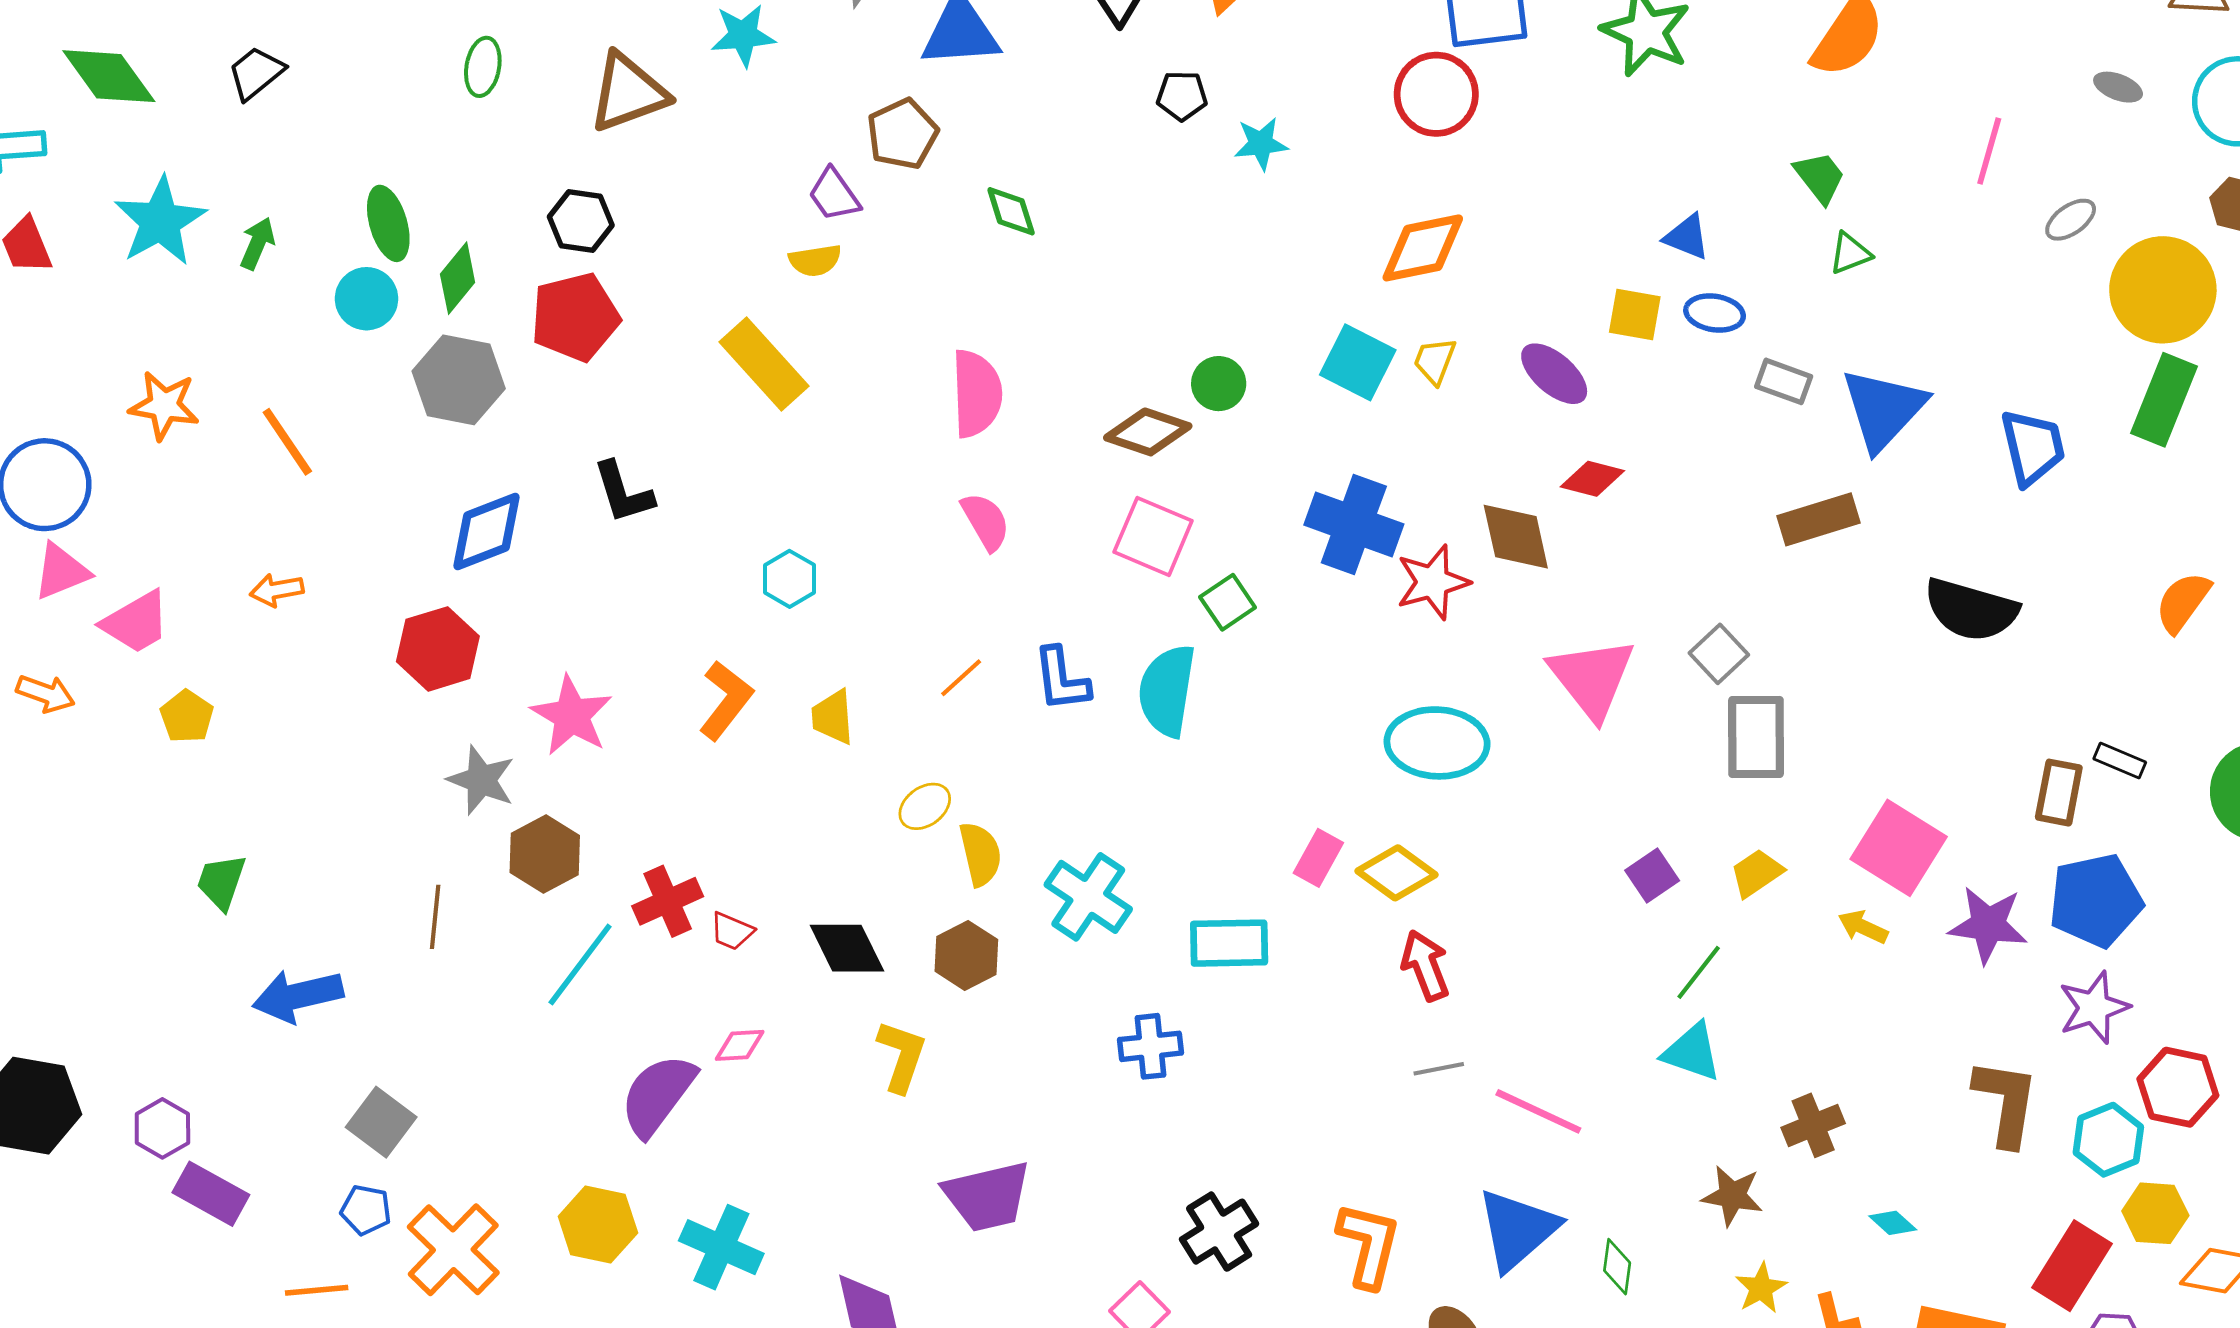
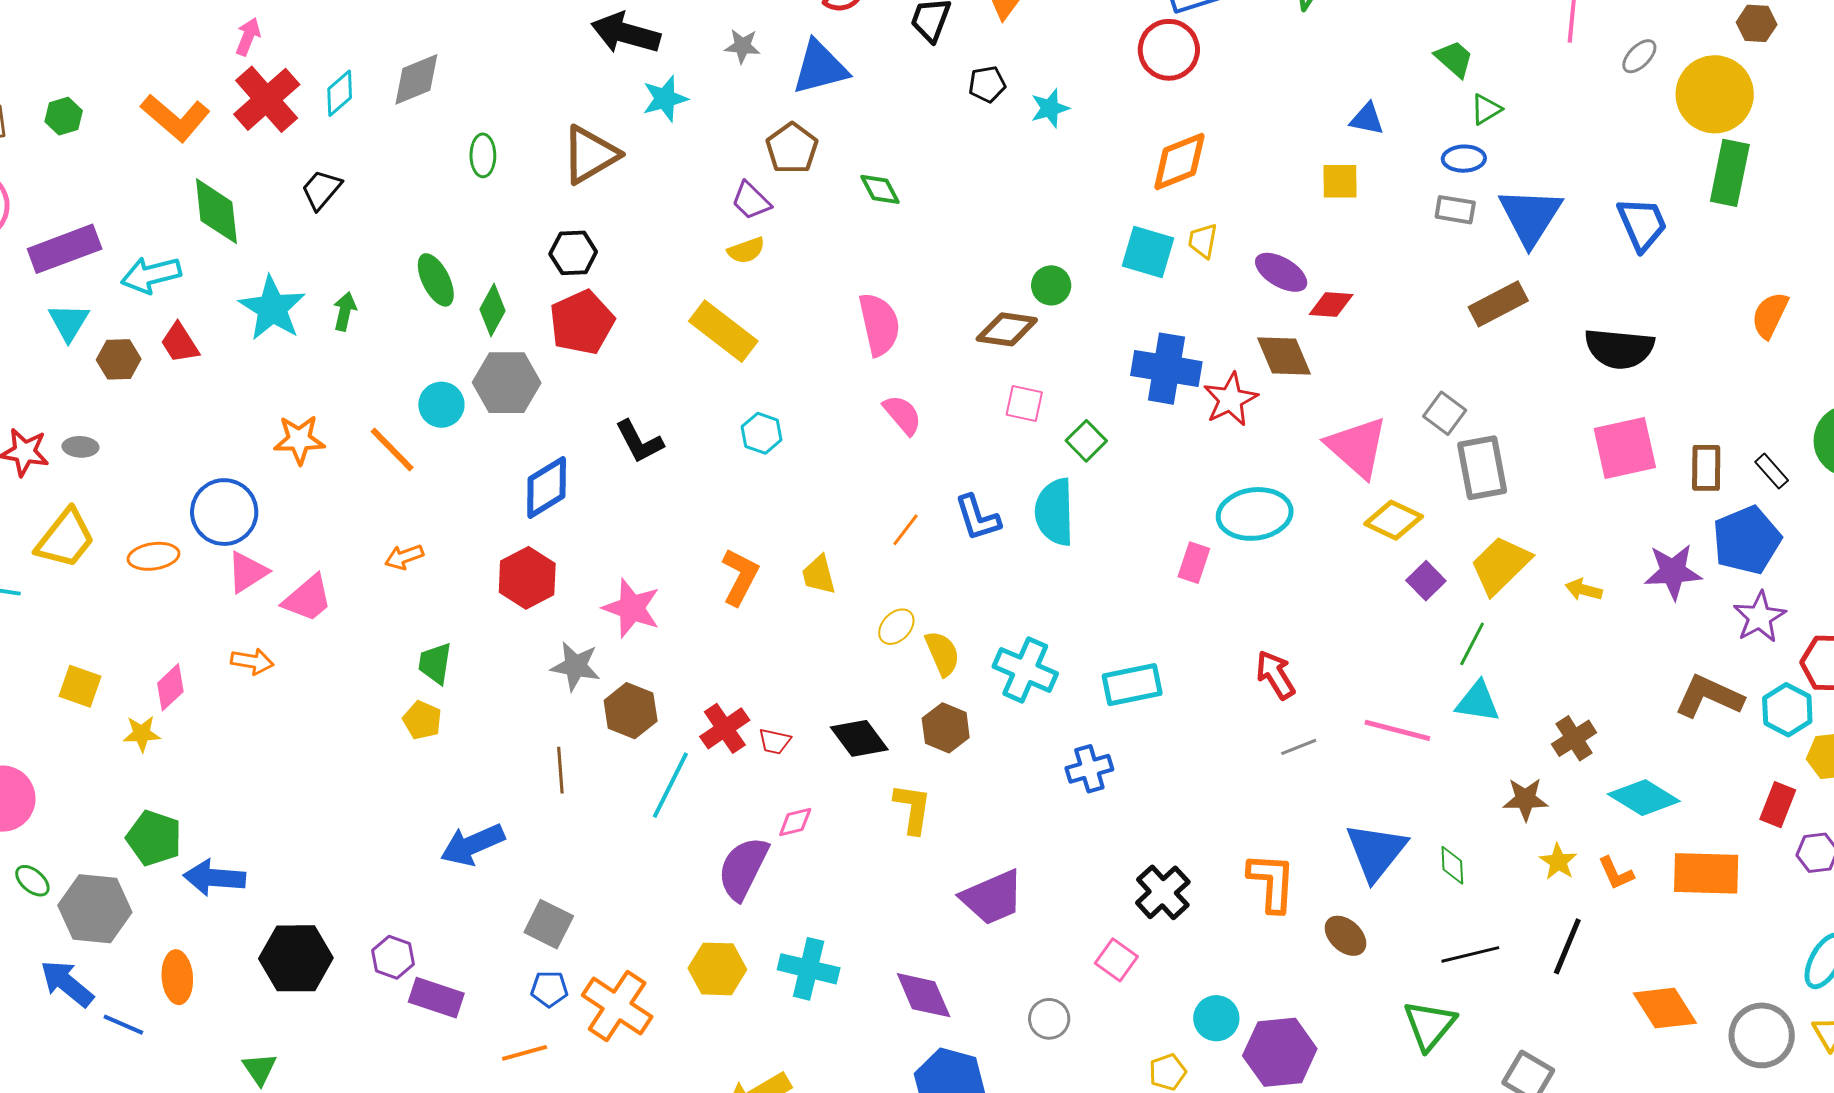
green diamond: (109, 76) -> (216, 211), turned 40
cyan circle: (366, 299) -> (441, 405), moved
blue ellipse: (1715, 313) -> (1464, 159), moved
purple ellipse: (1554, 374) -> (1281, 272), moved
pink square: (1153, 536) -> (1024, 403), size x0.7
cyan hexagon: (790, 579) -> (762, 433), moved
yellow pentagon: (187, 716) -> (422, 720), moved
black rectangle: (2120, 761) -> (1772, 471), moved, turned 36
pink square: (1899, 848) -> (1625, 448), moved, turned -34
pink rectangle: (1318, 858) -> (1194, 563), moved
yellow diamond: (1396, 873) -> (1394, 520), moved
yellow trapezoid: (1757, 873) -> (1500, 565), size x1.6
green trapezoid: (221, 882) -> (435, 663), moved
brown L-shape: (2006, 1102) -> (1709, 696), turned -64
pink line: (1538, 1111) -> (1397, 730), moved
cyan diamond: (1893, 1223) -> (1644, 798), size x2.0
red rectangle: (2072, 1266) -> (1778, 805), size x0.7

